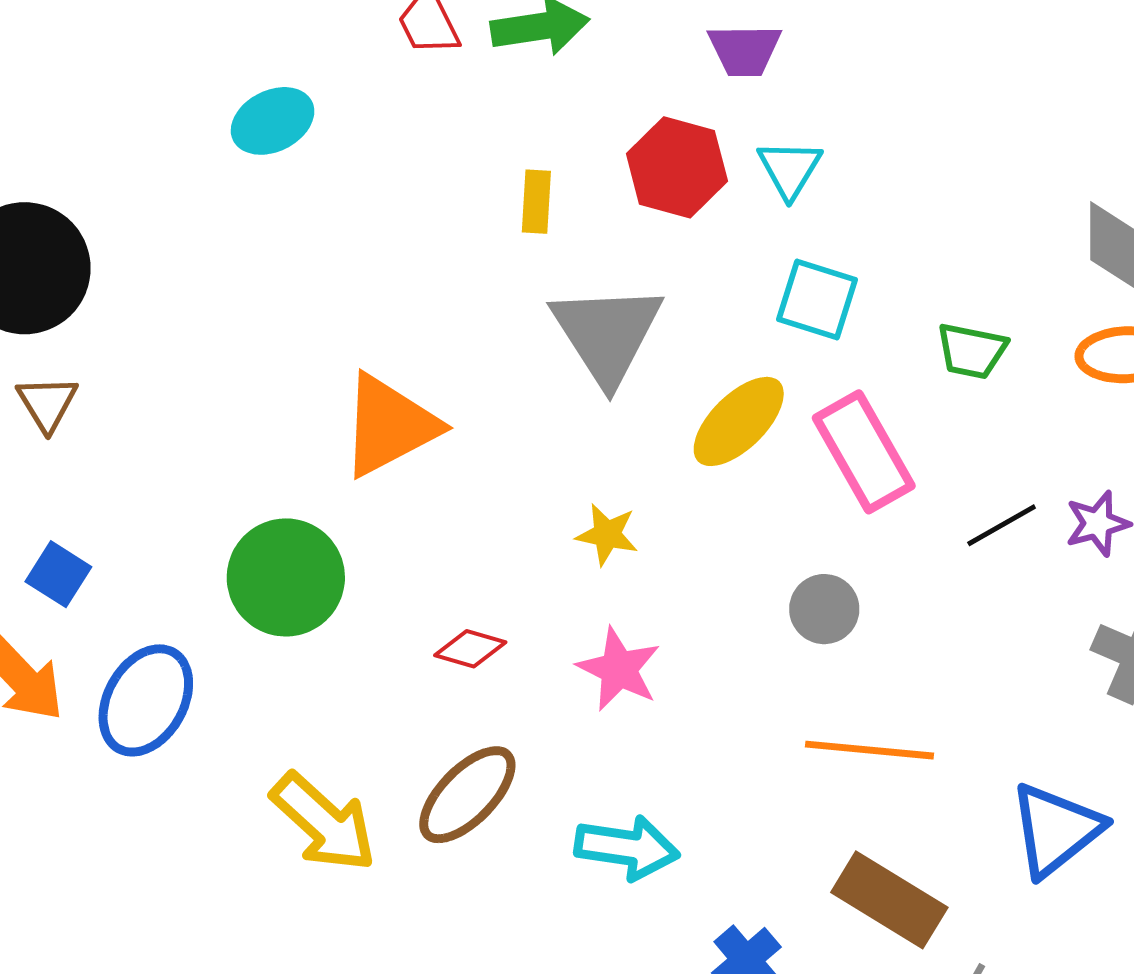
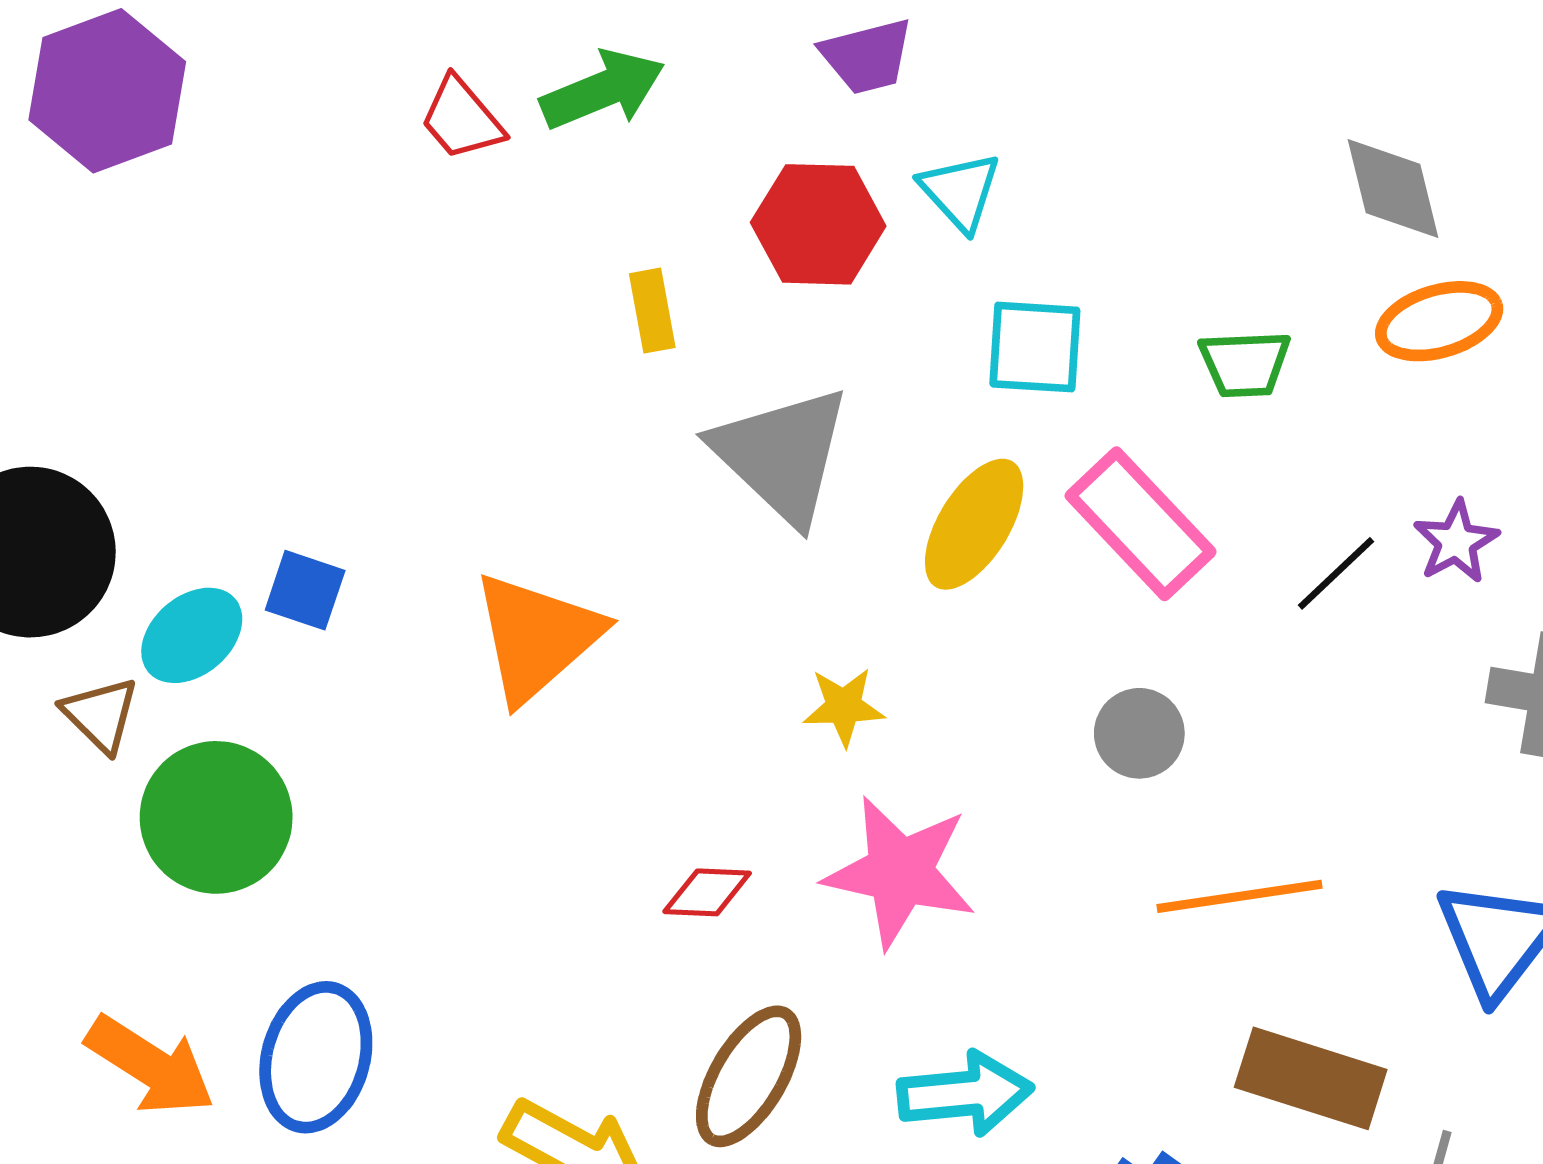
cyan ellipse: (273, 121) -> (192, 635), moved
blue square: (58, 574) -> (305, 590), moved
green circle: (286, 577) -> (216, 817), moved
pink star: (619, 669) -> (900, 872), size x1.4

